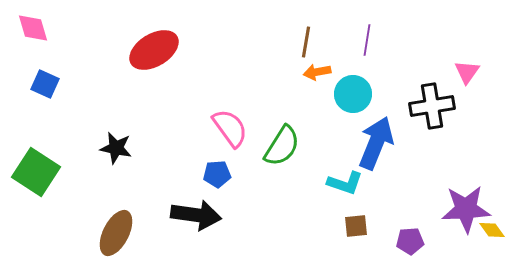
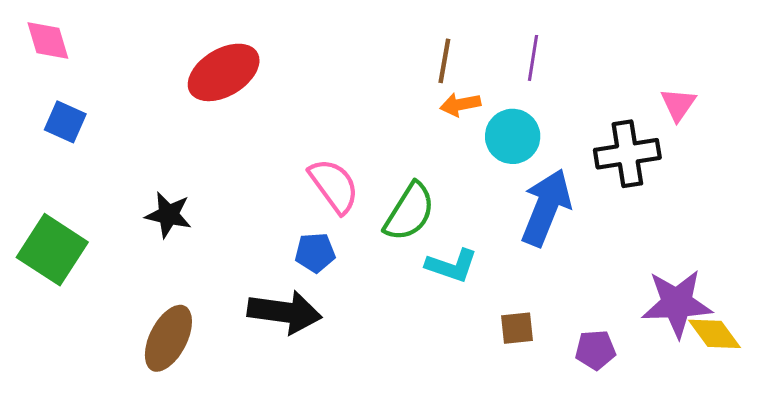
cyan L-shape: (345, 183) -> (452, 266), moved
yellow diamond: (492, 230) -> (715, 334), size x1.4

